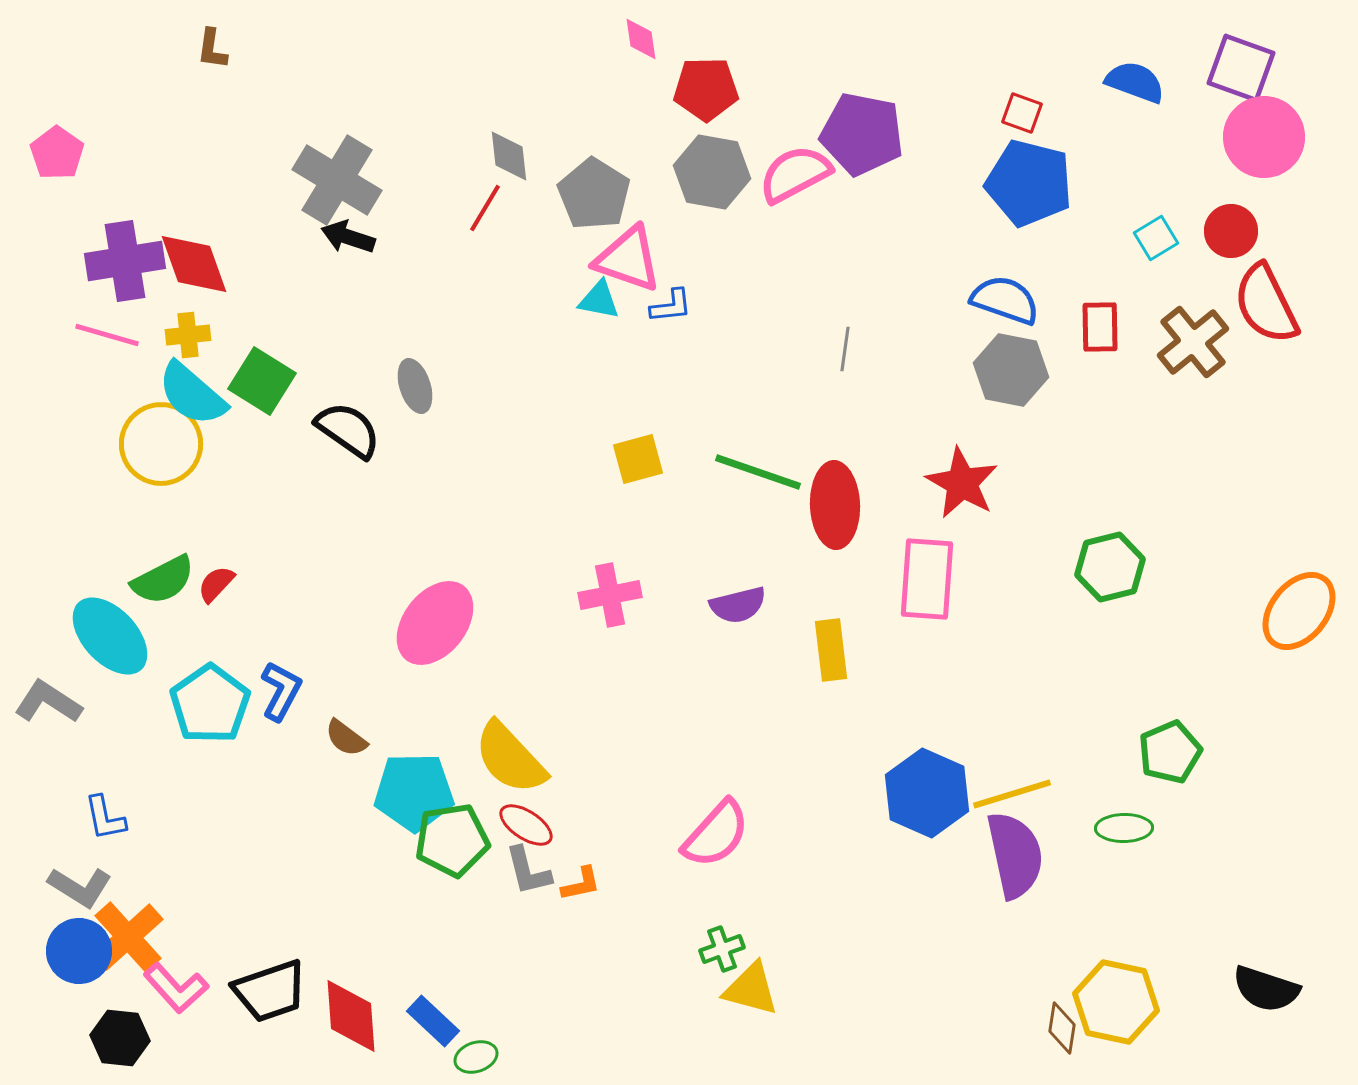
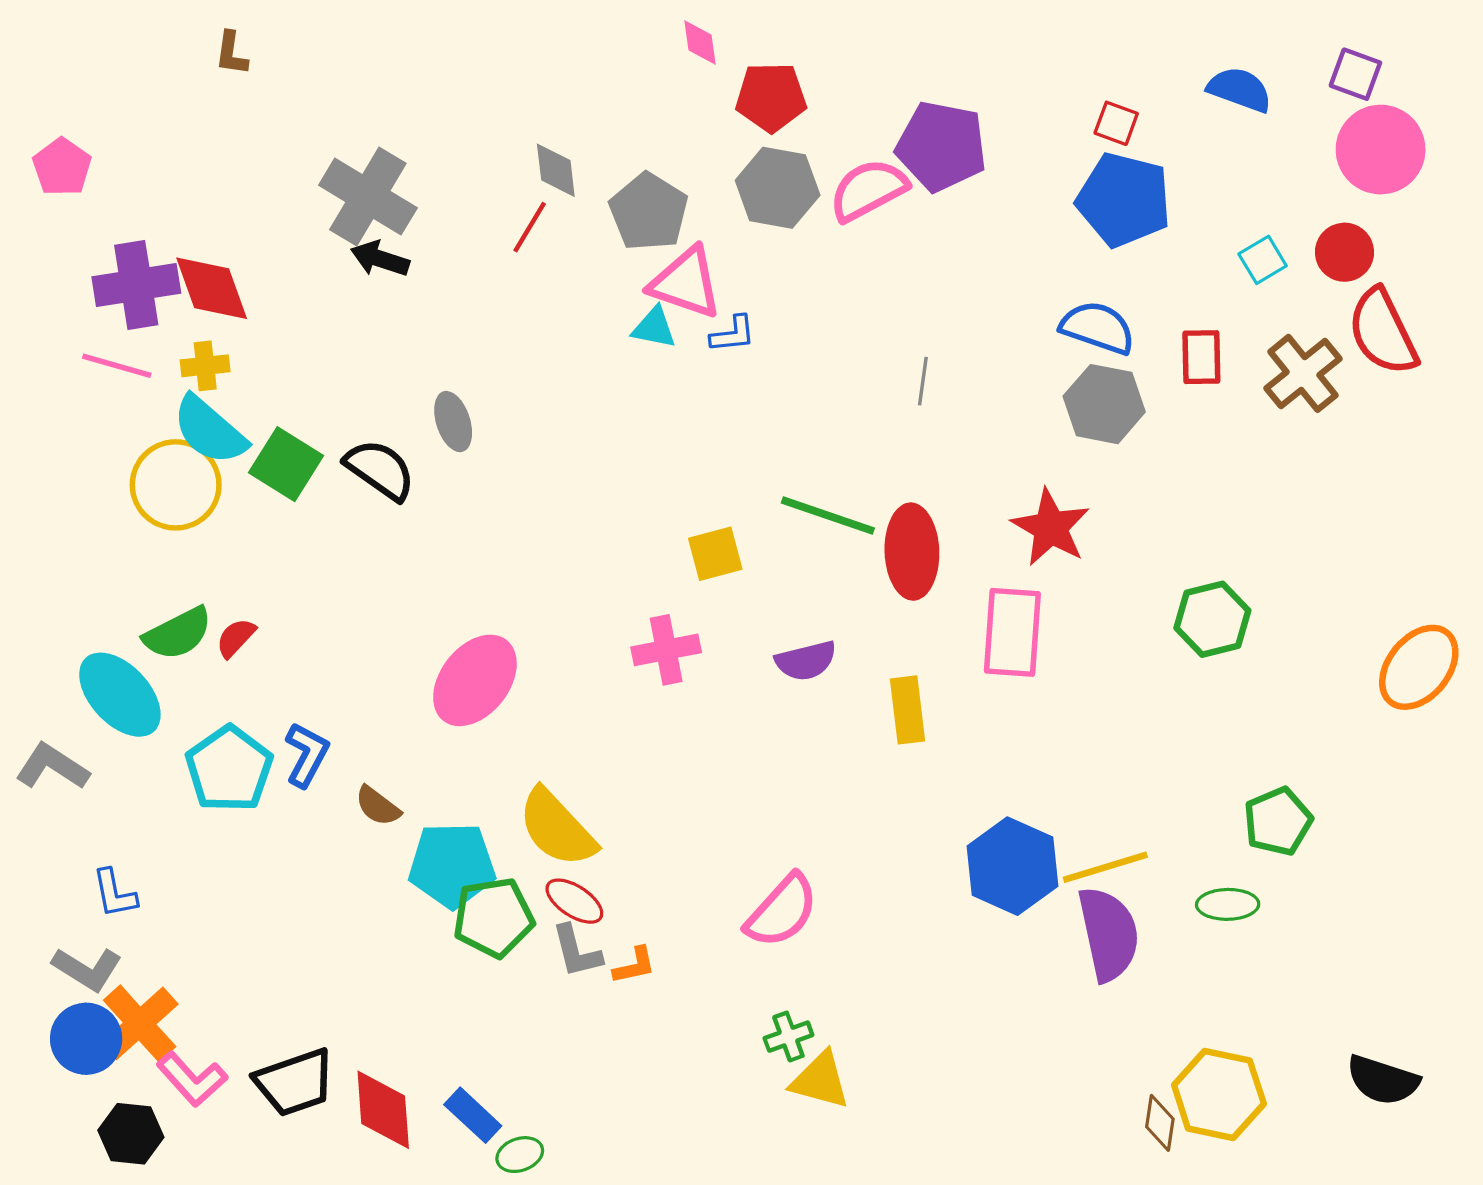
purple square: (1241, 68) -> (1355, 74), size x0.7
green square: (262, 381) -> (286, 464), moved
yellow square: (638, 459) -> (715, 554), moved

